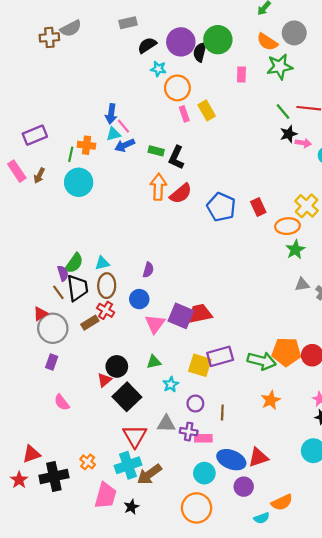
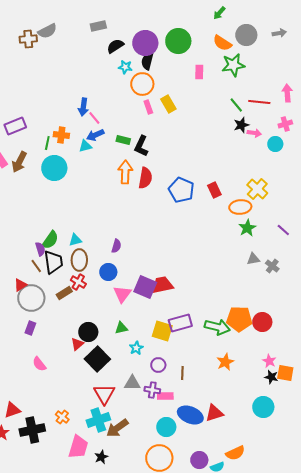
black semicircle: (200, 52) -> (147, 61), moved
cyan triangle: (113, 134) -> (85, 146), moved
brown arrow: (39, 176) -> (19, 162), size x1.5
red semicircle: (181, 194) -> (145, 178), turned -40
purple circle: (244, 487) -> (199, 460), moved

